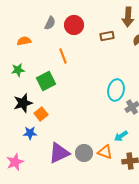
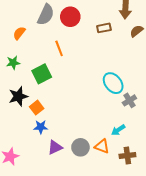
gray semicircle: (50, 23) -> (46, 15), size x1.5
orange semicircle: (24, 41) -> (19, 33), turned -40
cyan ellipse: (116, 90) -> (113, 83), turned -50
blue star: (30, 133) -> (41, 127), moved
purple triangle: (59, 153) -> (55, 147), size x0.7

